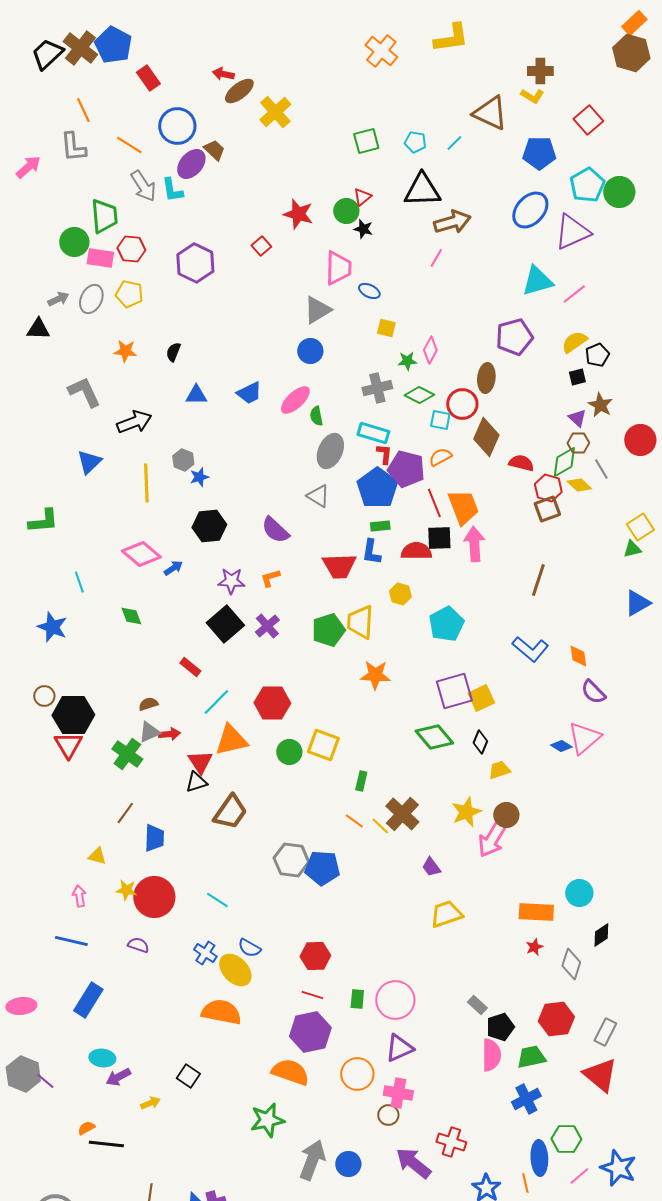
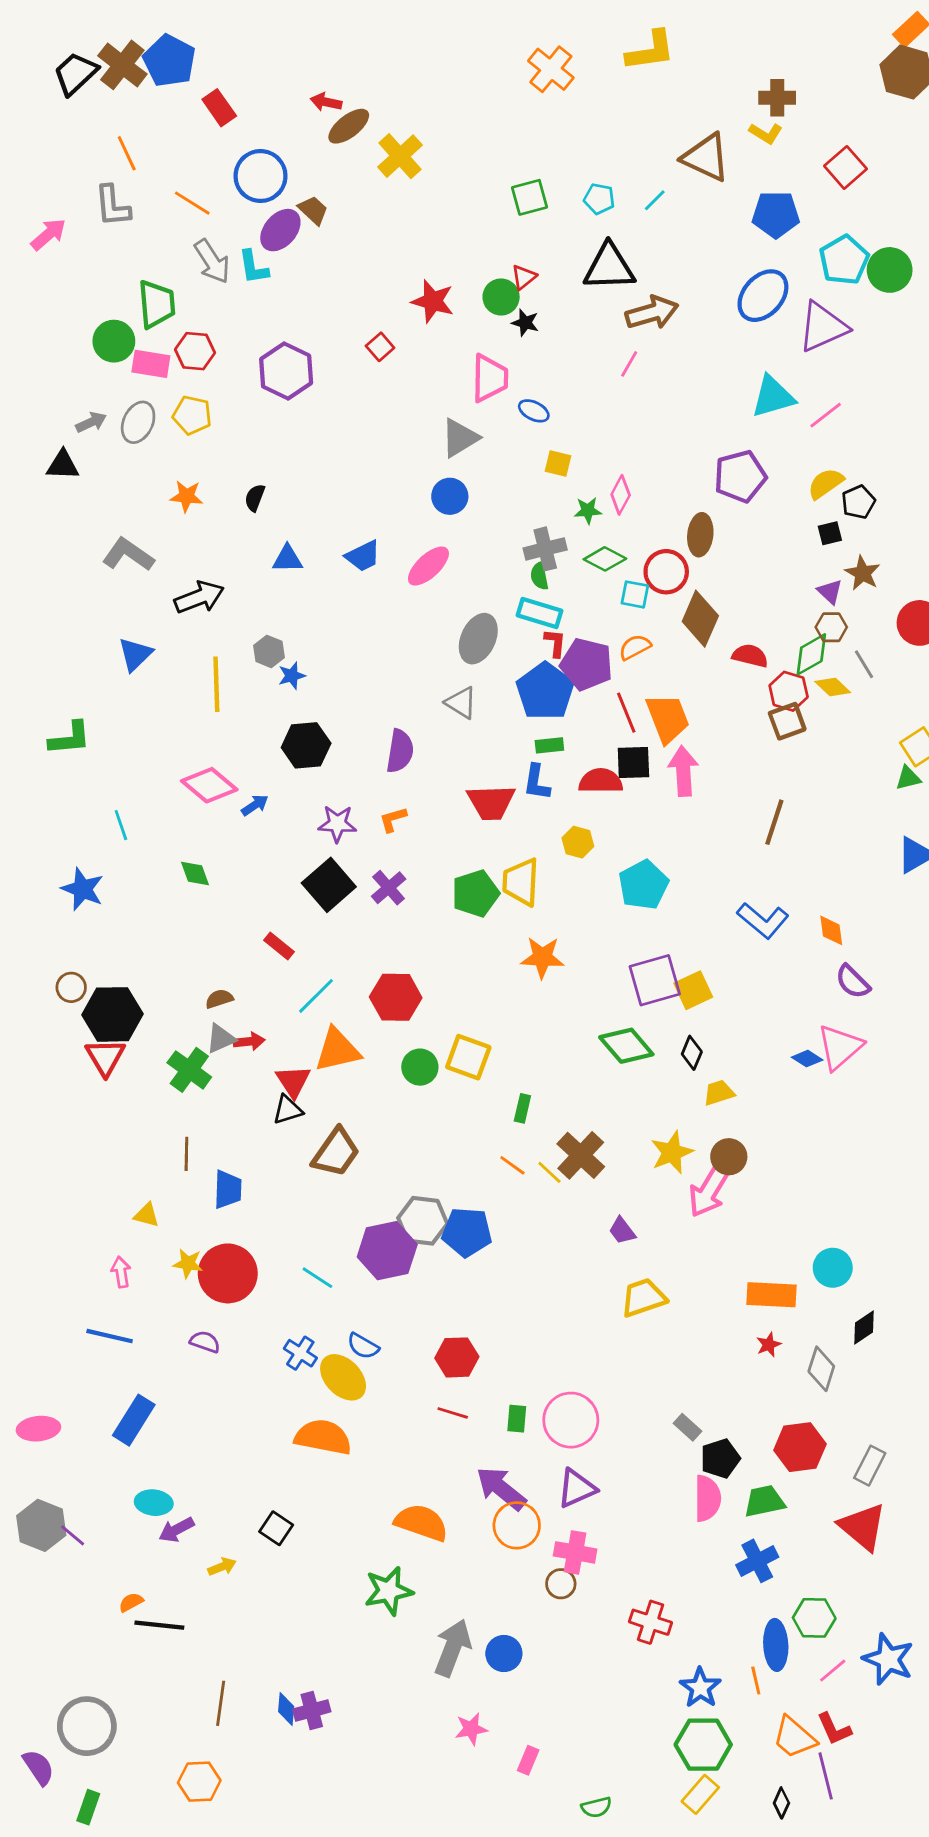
gray L-shape: (84, 392) -> (128, 555), turned -30
green semicircle: (316, 416) -> (539, 576), moved
purple semicircle: (275, 530) -> (400, 751), turned -124
brown line: (125, 813) -> (186, 1154), turned -35
purple hexagon: (310, 1032) -> (387, 1251), moved
purple arrow: (413, 1163) -> (501, 1488), moved

